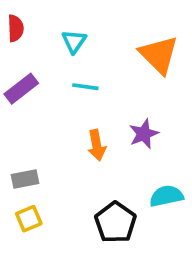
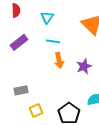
orange arrow: (97, 145) -> (59, 60), moved
yellow square: (29, 219) -> (36, 110), moved

